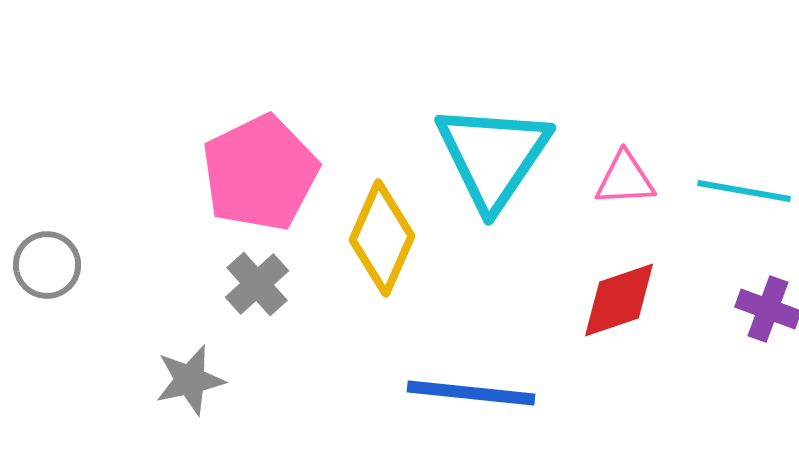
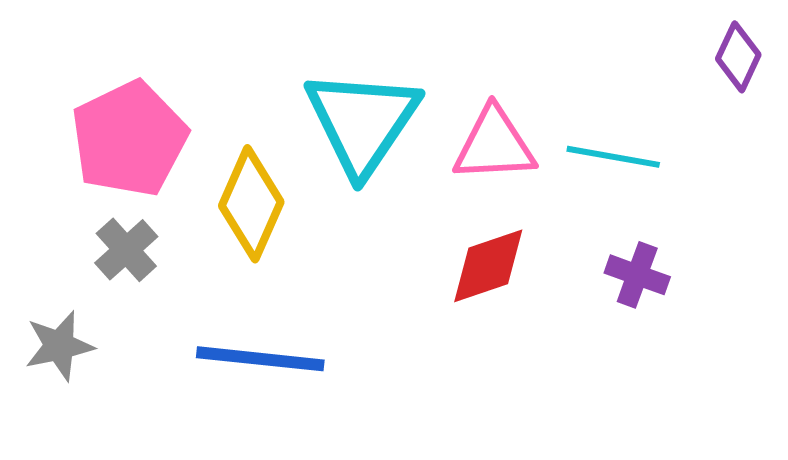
pink triangle: (625, 179) -> (494, 145), size x1.4
blue line: (471, 393) -> (260, 359), moved

